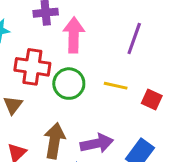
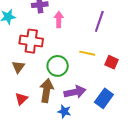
pink arrow: (74, 35) -> (59, 19), size x0.7
green circle: (69, 84) -> (58, 66), moved

